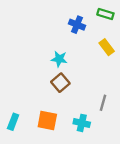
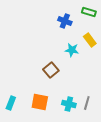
cyan star: (59, 59) -> (72, 50), moved
gray line: (103, 103) -> (87, 103), moved

